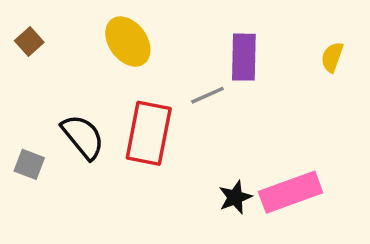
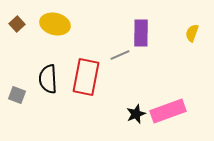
yellow ellipse: (128, 42) -> (55, 24), moved, turned -40
black semicircle: (83, 137) -> (48, 79), turned -144

